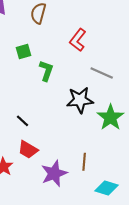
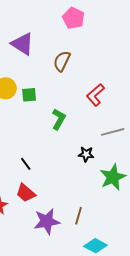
green square: (24, 52) -> (29, 95), moved
gray line: (102, 73) -> (113, 132), turned -50
black star: (80, 100) -> (86, 154), size x0.6

